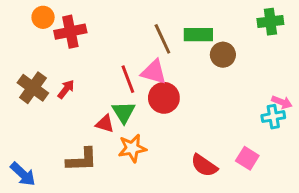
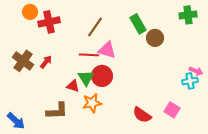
green rectangle: (198, 35) -> (138, 24), turned 60
brown line: (162, 39) -> (95, 27), moved, turned 60
red line: (128, 79) -> (89, 55), turned -66
red circle: (164, 98) -> (102, 76), moved

